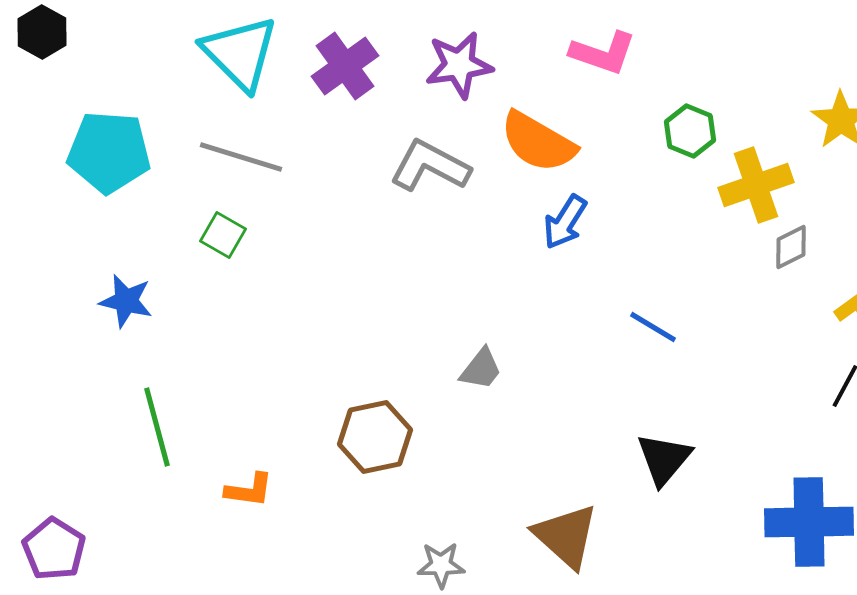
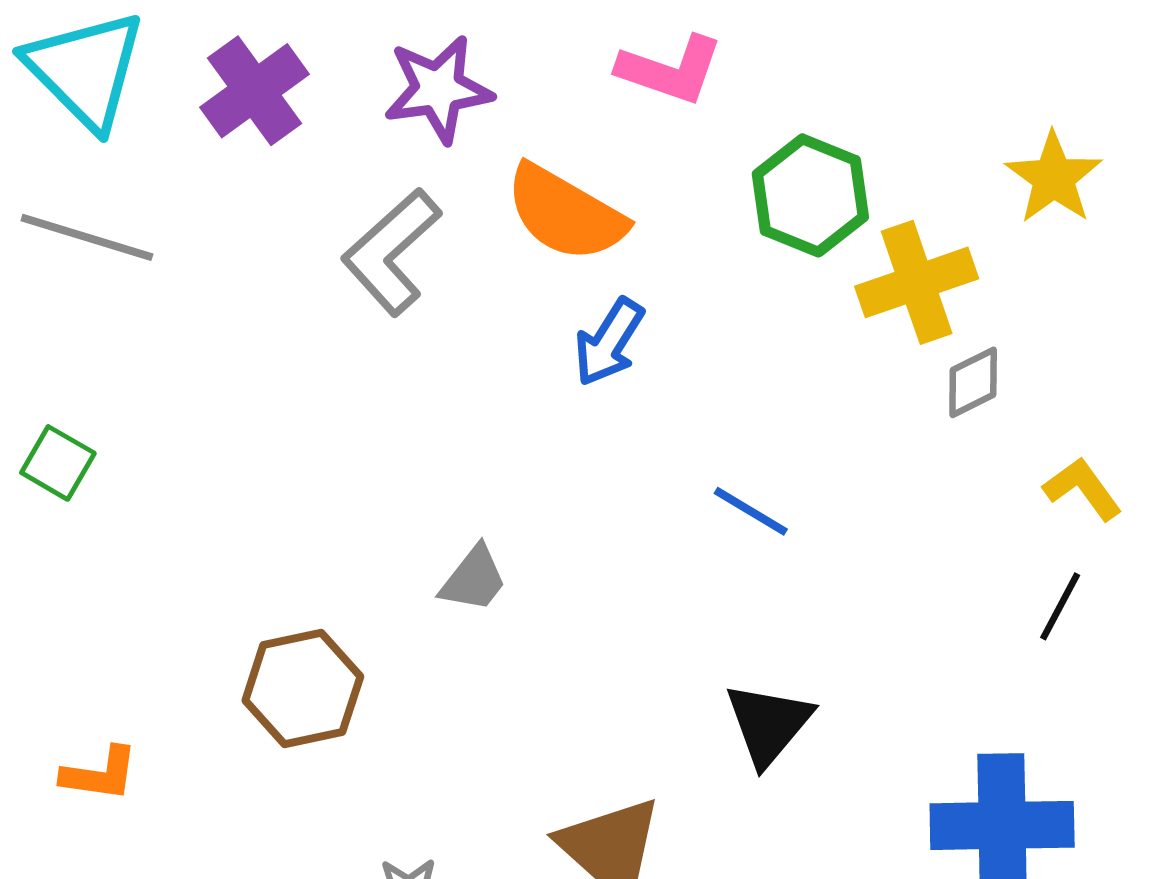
green hexagon: (690, 131) -> (810, 195), size x1.4
gray L-shape: (430, 166) -> (391, 252), turned -70
green square: (223, 235) -> (58, 463), moved

